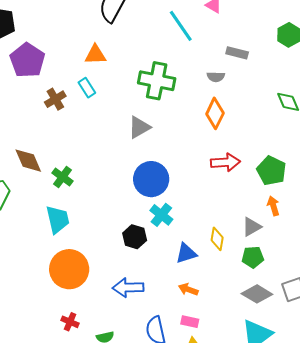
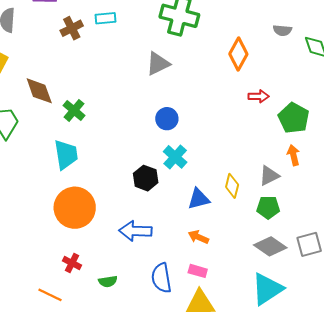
gray semicircle: (216, 77) -> (282, 30), moved
cyan rectangle: (87, 88) -> (106, 18), turned -66
red arrow: (225, 162) -> (259, 96), moved, size x0.7
blue circle: (151, 179) -> (167, 119), size x0.6

